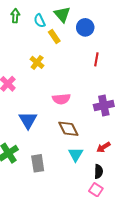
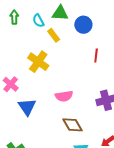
green triangle: (62, 14) -> (60, 13), turned -42
yellow cross: (37, 62) -> (38, 62), size x1.5
blue triangle: (28, 120) -> (27, 107), moved

